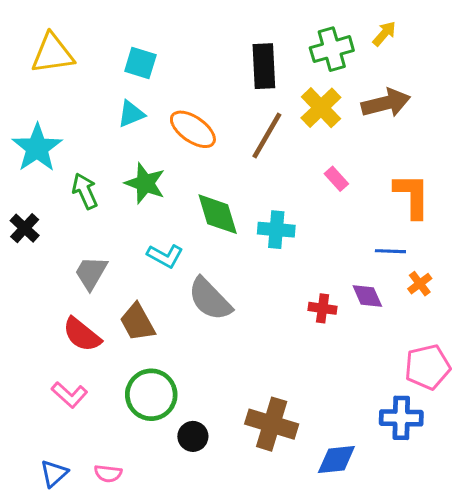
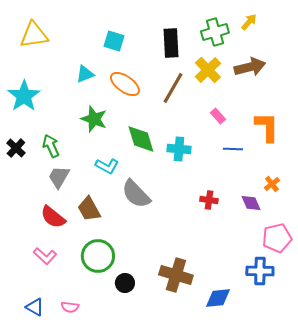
cyan square: (140, 63) -> (114, 41), moved
green arrow: (85, 191) -> (51, 146), moved
blue line: (390, 251) -> (233, 149), moved
purple diamond: (367, 296) -> (251, 203), moved
blue triangle: (54, 473) -> (35, 307), turned -48

